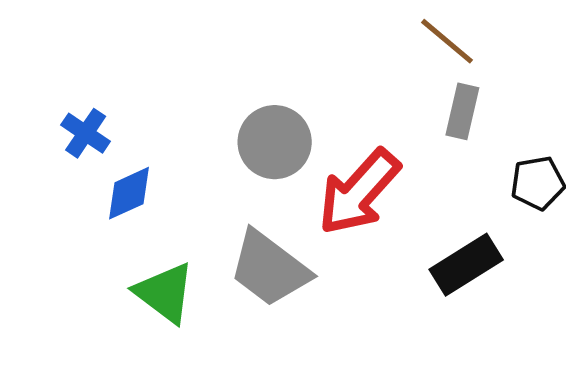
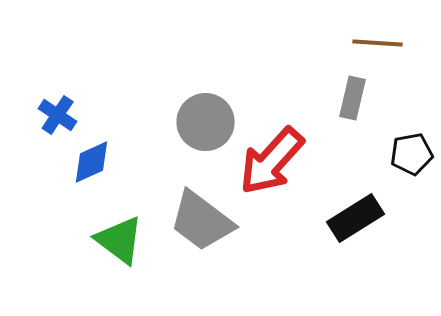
brown line: (447, 41) -> (378, 43), moved, turned -36

